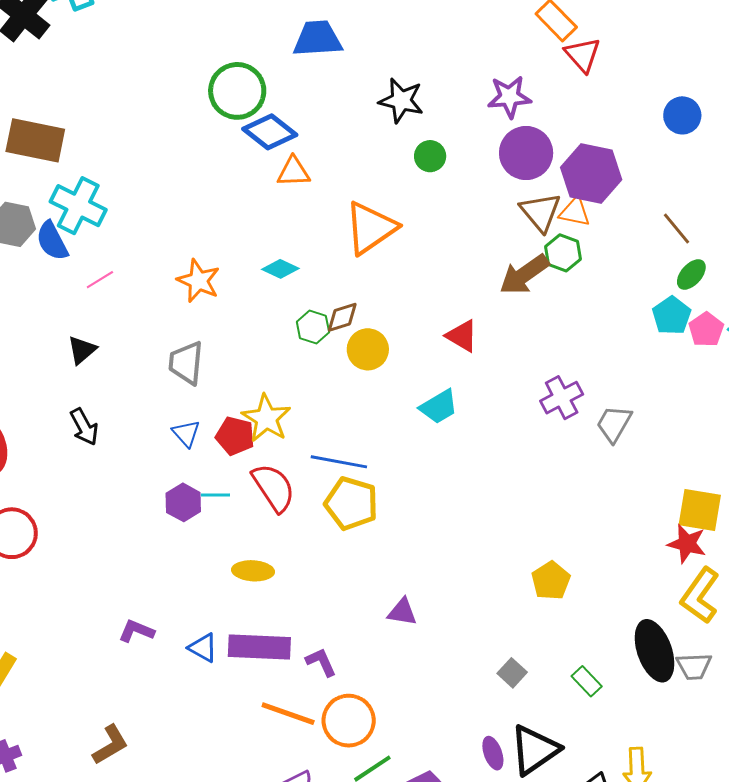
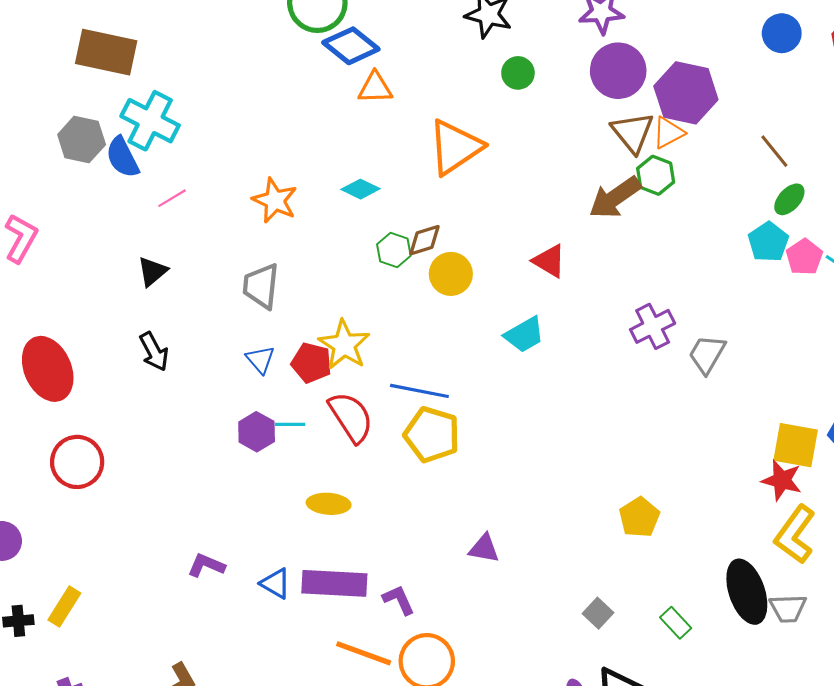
orange triangle: (575, 212) -> (668, 133), turned -40

